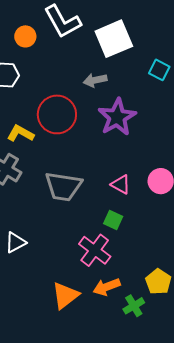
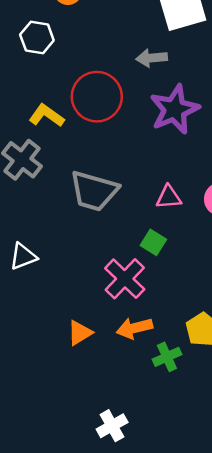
pink triangle: (121, 184) -> (169, 197), turned -40
orange triangle: (65, 295) -> (80, 333), size x0.7

